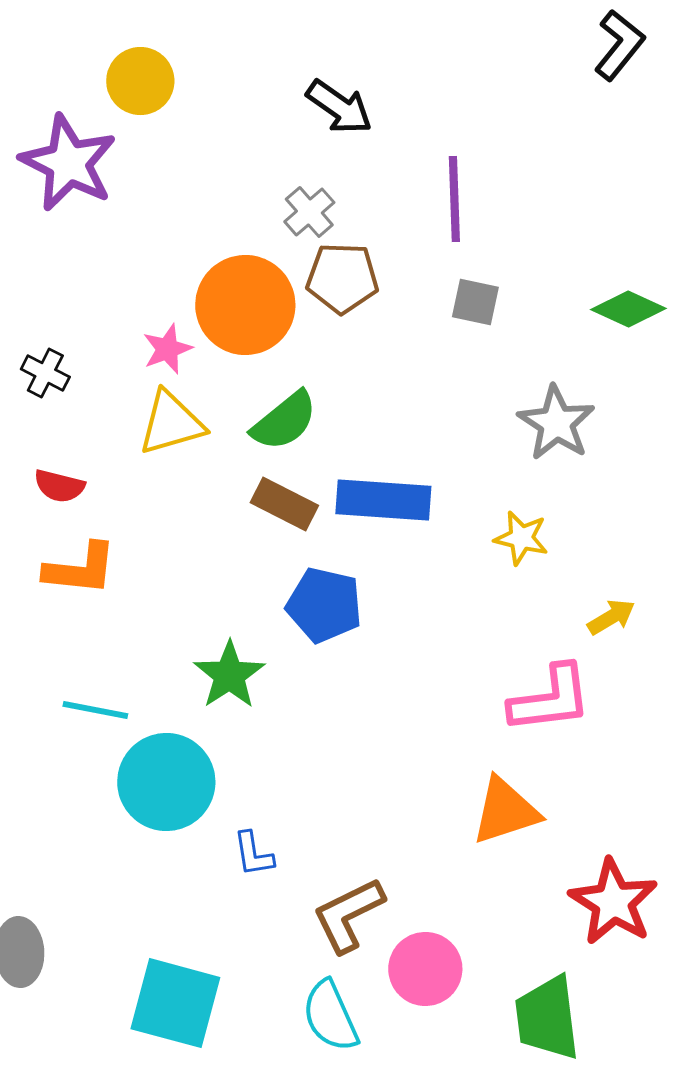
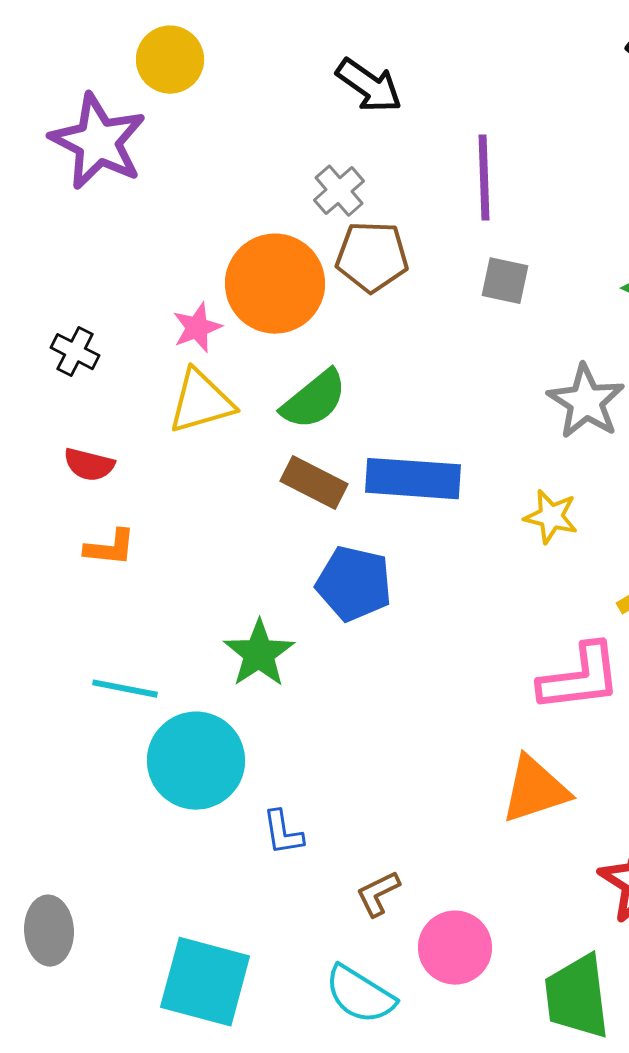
orange L-shape: (80, 569) -> (110, 548), size x0.7
brown L-shape: (348, 915) -> (378, 894), size x0.6
cyan semicircle: (330, 1016) -> (360, 995), turned -34

